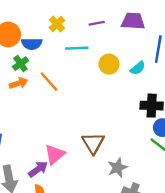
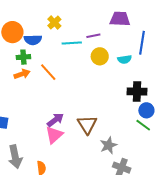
purple line: (97, 23) -> (93, 36), moved
green cross: (20, 64) -> (23, 57), turned 32
cyan semicircle: (138, 68) -> (125, 59), turned 32
purple arrow: (38, 169) -> (55, 120), moved

